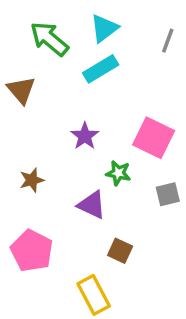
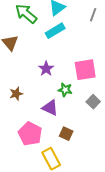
pink square: (154, 138) -> (85, 70), turned -35
gray square: (168, 194) -> (93, 102), turned -32
pink pentagon: (32, 251) -> (30, 134), moved

